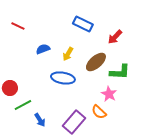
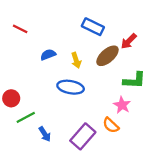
yellow arrow: (68, 54) -> (76, 60), turned -48
brown ellipse: (96, 62) -> (107, 56), moved

